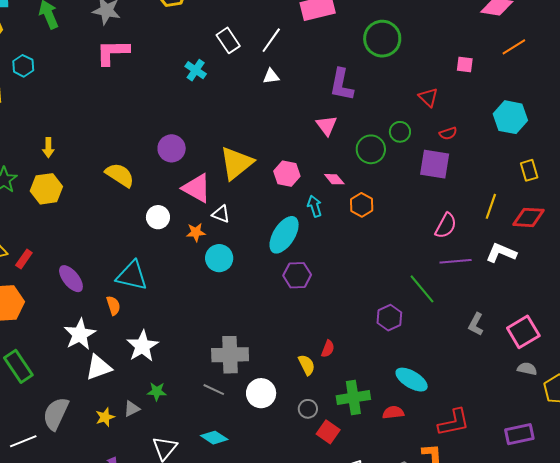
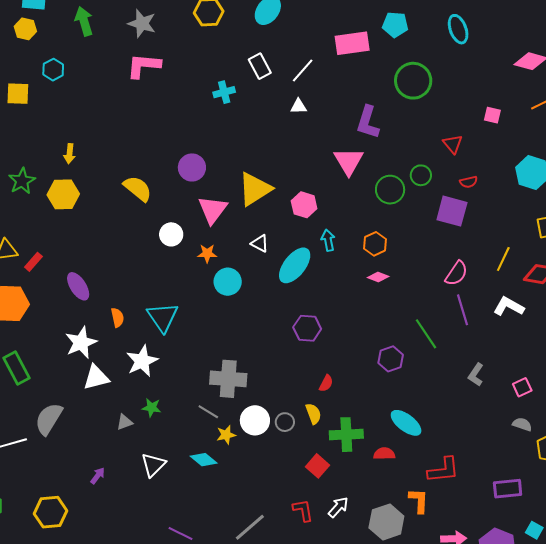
cyan cross: (196, 70) -> (224, 92), turned 35
pink triangle: (327, 126) -> (349, 161), size x1.4
pink diamond: (334, 179) -> (378, 277), moved, turned -35
pink triangle: (197, 188) -> (213, 210), turned 32
white triangle: (221, 214) -> (260, 243), moved
purple line: (456, 261) -> (462, 310), turned 72
purple hexagon: (297, 275) -> (307, 328), moved
cyan triangle: (132, 276) -> (163, 317), moved, turned 36
pink square: (523, 332) -> (522, 387), size x0.6
yellow semicircle: (307, 365) -> (313, 414), moved
gray circle: (308, 409) -> (285, 422), moved
yellow star: (105, 417) -> (226, 435), moved

